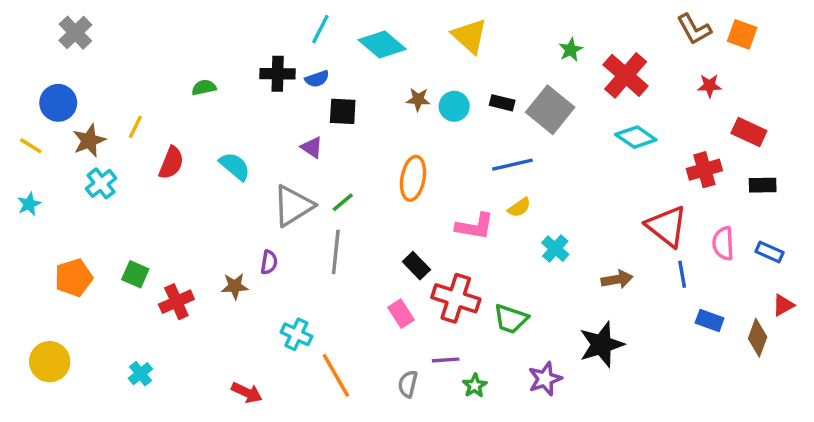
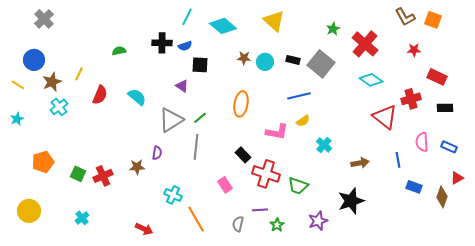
red triangle: (667, 226) -> (385, 117), moved
green square: (135, 274) -> (78, 174), moved
pink rectangle: (401, 314) -> (225, 185), moved

